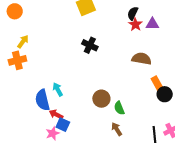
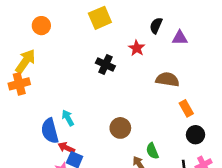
orange circle: (15, 11) -> (41, 26), moved
red star: (135, 24) -> (137, 48), moved
yellow arrow: (23, 42) -> (25, 61), size x1.5
black circle: (165, 94) -> (195, 135), moved
green semicircle: (119, 108) -> (152, 151), moved

